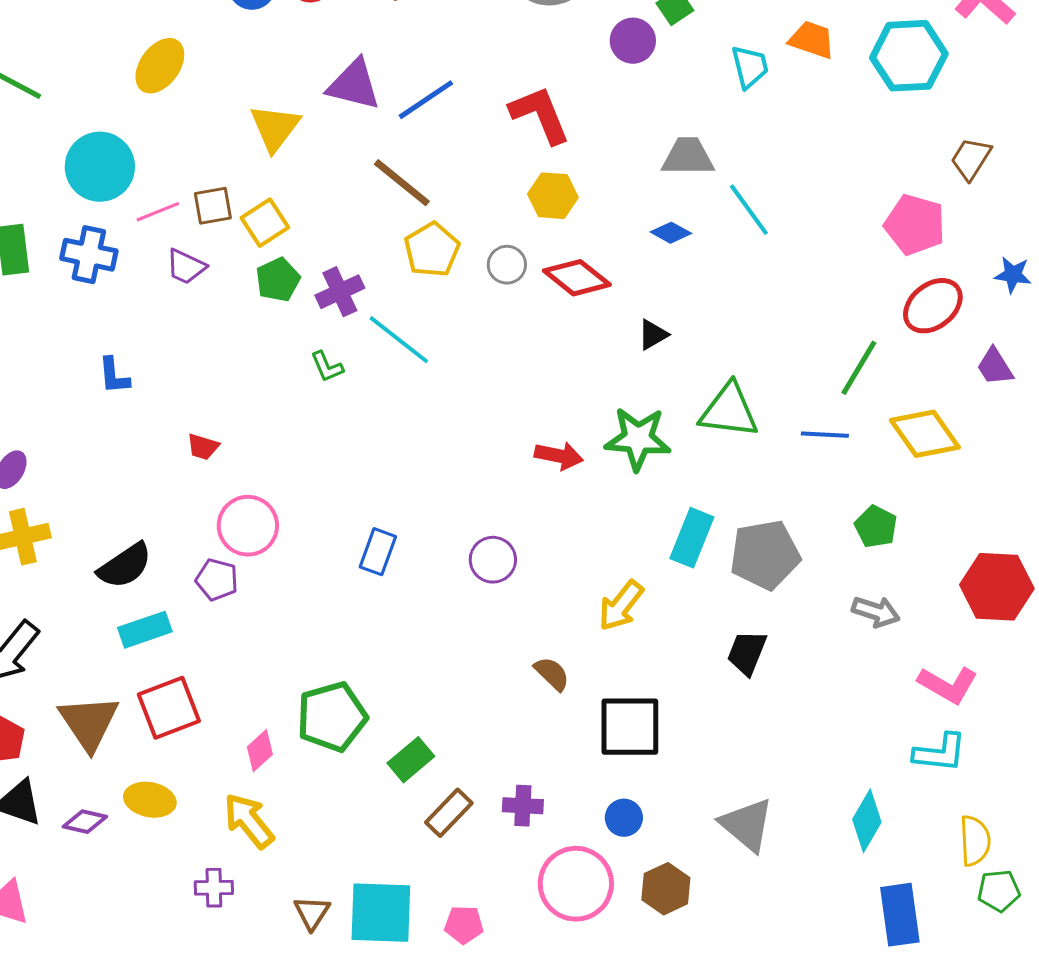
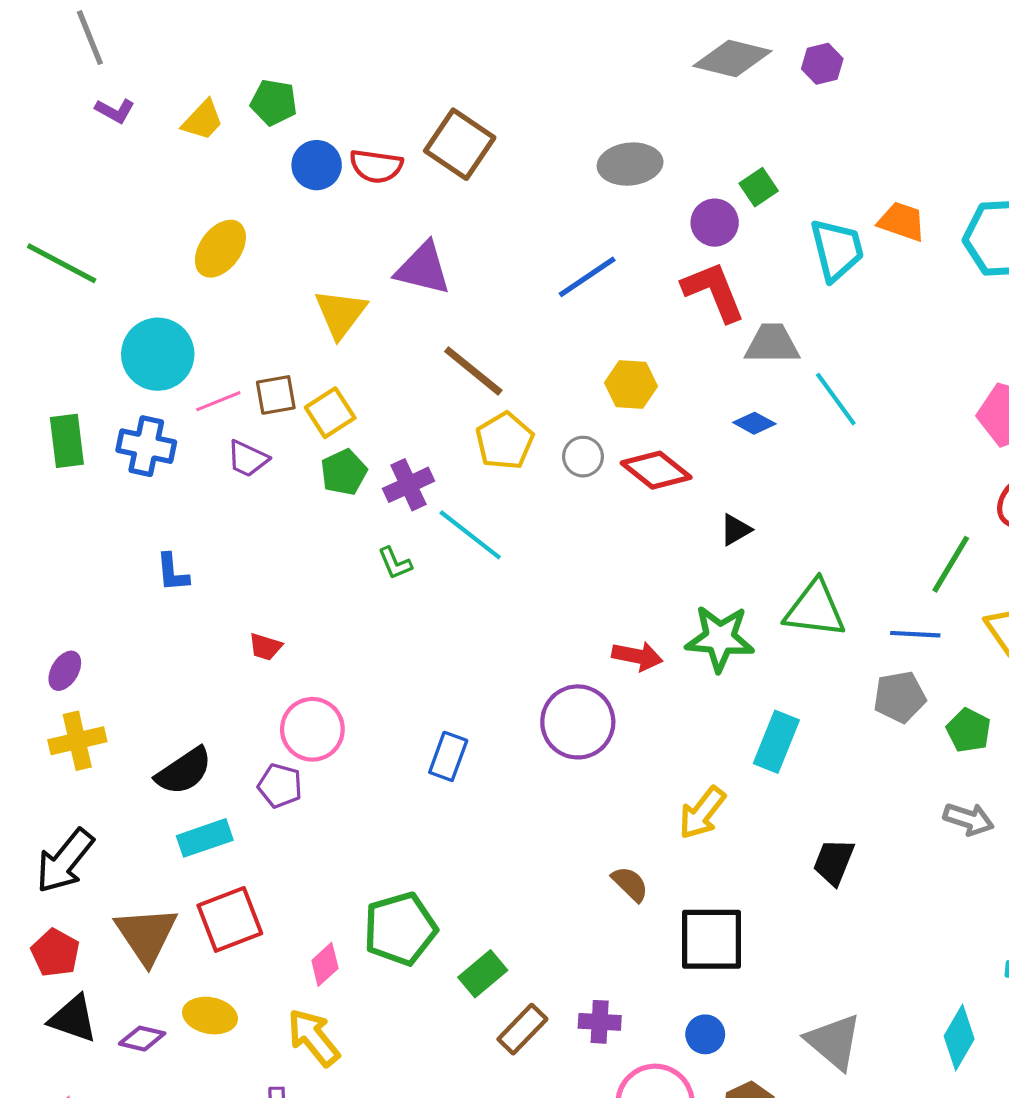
cyan trapezoid: (750, 67) -> (837, 250), size x1.4
blue line: (426, 100) -> (587, 277), moved
red L-shape: (540, 115) -> (714, 291), moved
gray pentagon: (765, 555) -> (900, 697), moved, size x0.7
purple circle: (493, 560) -> (578, 722), moved, size x1.5

